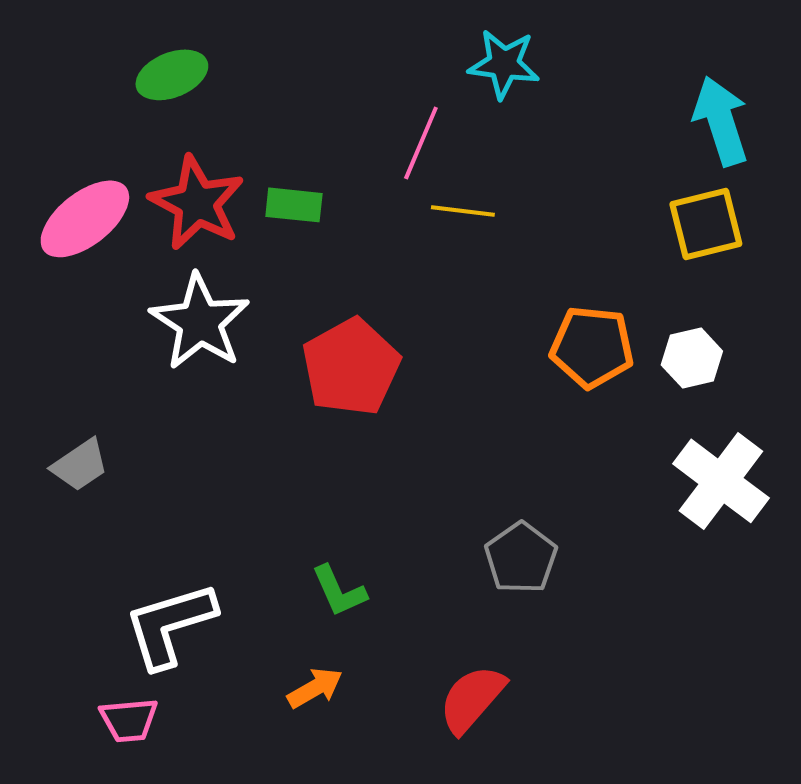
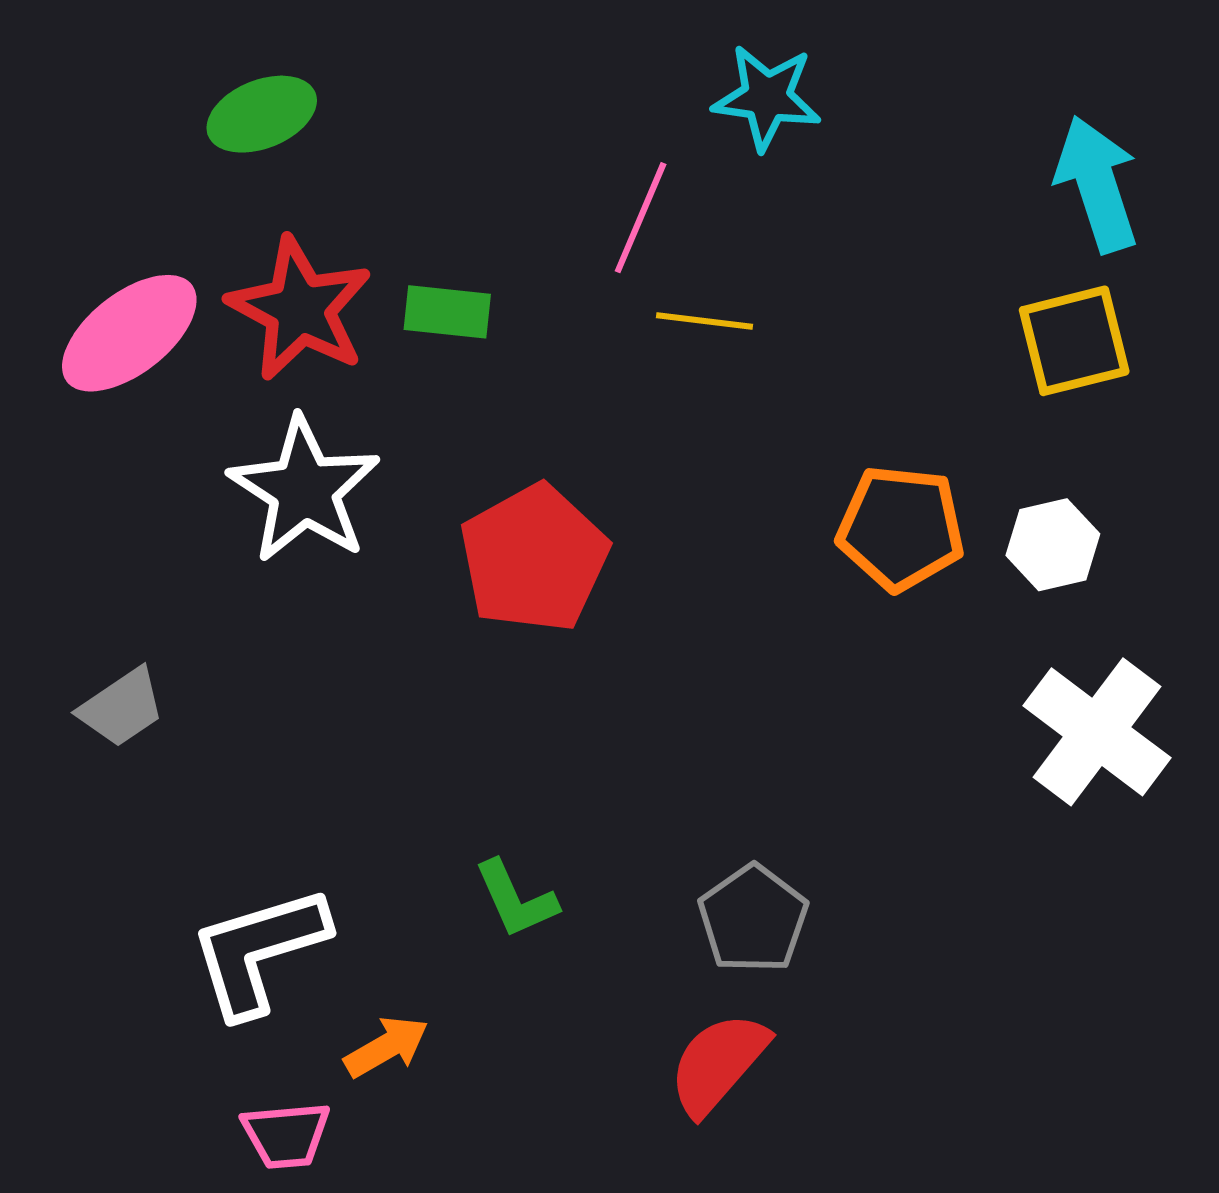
gray pentagon: (521, 558) -> (753, 919), moved
orange arrow: (315, 688) -> (386, 1047), moved
pink trapezoid: (129, 720) -> (286, 1135), moved

